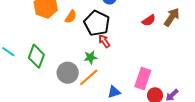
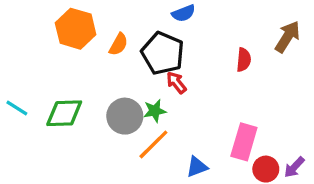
red semicircle: (149, 20) -> (244, 60), moved, turned -48
green diamond: (36, 56) -> (64, 113), turned 70
gray circle: (68, 73) -> (125, 116), moved

